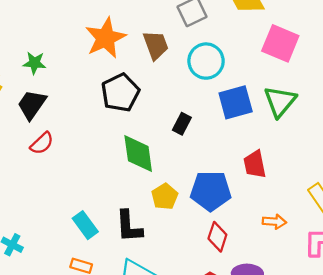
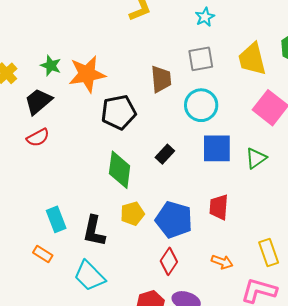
orange star: (106, 38) -> (87, 74), moved
green triangle: (280, 101) -> (256, 158), size x0.7

